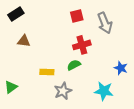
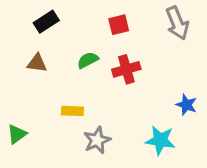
black rectangle: (16, 14) -> (46, 22), moved
gray arrow: (105, 23) -> (177, 23), moved
green semicircle: (74, 65) -> (88, 60), moved

